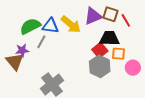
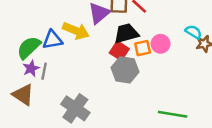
gray line: (41, 42) -> (44, 71), moved
purple star: (22, 50) -> (31, 68), moved
pink circle: (133, 68) -> (161, 44), moved

